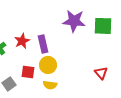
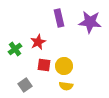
purple rectangle: (43, 44) -> (59, 18), moved
red square: (28, 72) -> (44, 65), moved

